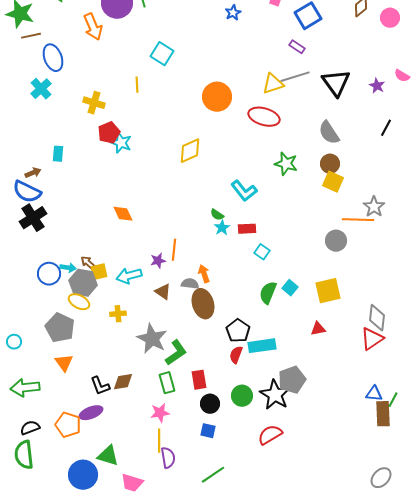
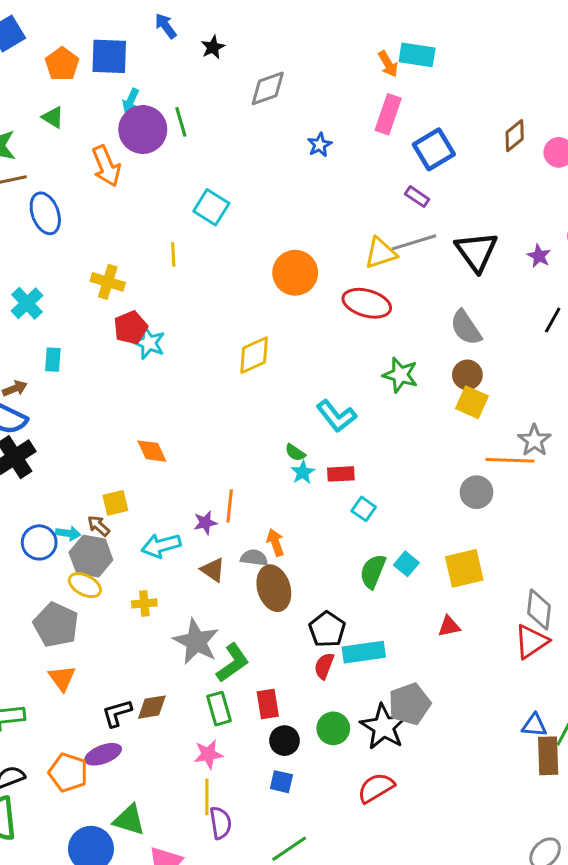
cyan cross: (41, 89) -> (27, 303), moved
yellow square: (99, 272) -> (115, 503), moved
black L-shape: (100, 386) -> (117, 713), turned 95

